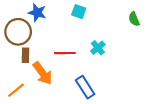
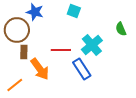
green semicircle: (134, 19) -> (121, 29), moved
cyan cross: (98, 48) -> (92, 45), size x1.5
blue rectangle: (85, 87) -> (82, 69), moved

